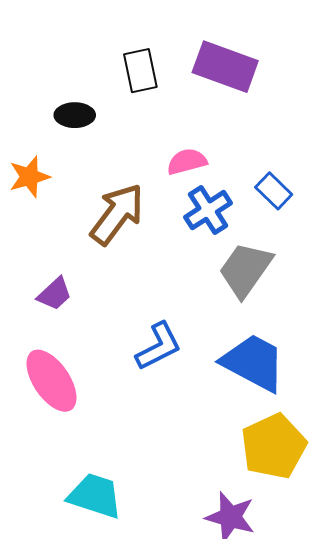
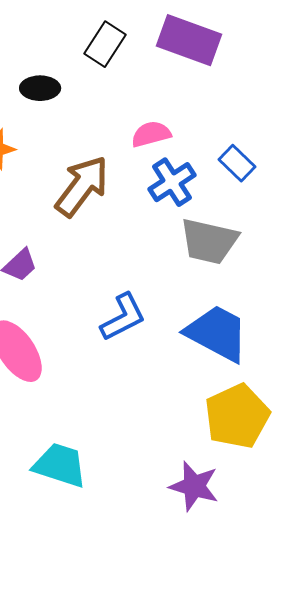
black rectangle: (140, 71) -> (105, 44), turned 45
gray trapezoid: (245, 270) -> (209, 241), turned -112

